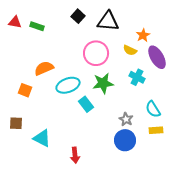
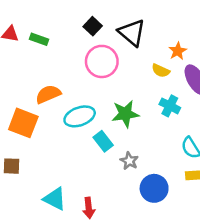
black triangle: (108, 21) -> (132, 33), turned 35
pink circle: (96, 53) -> (102, 61), moved
orange square: (25, 90) -> (23, 123), size x1.6
gray star: (126, 119) -> (129, 161), moved
cyan triangle: (42, 138) -> (55, 199), moved

